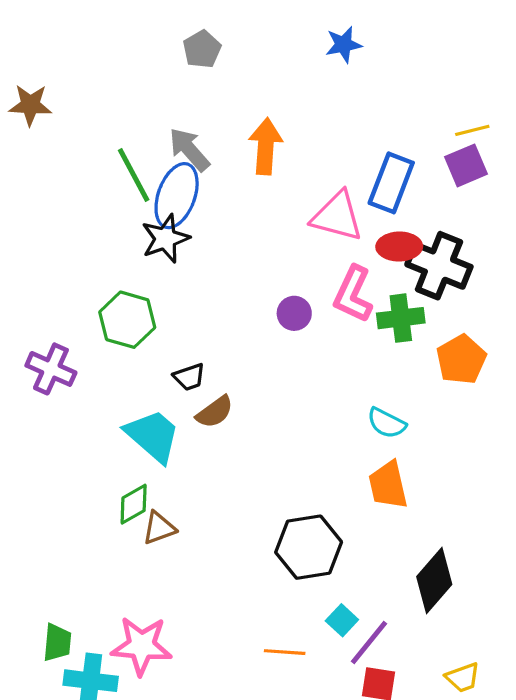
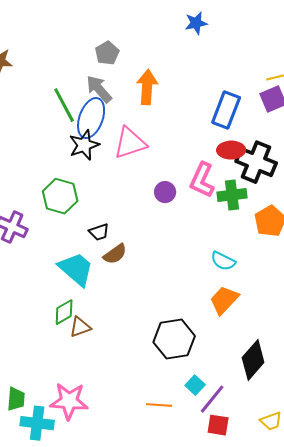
gray pentagon: (202, 49) -> (107, 53), moved
pink triangle: (337, 216) -> (130, 143), moved, turned -33
orange trapezoid: (388, 485) -> (224, 300), turned 56

